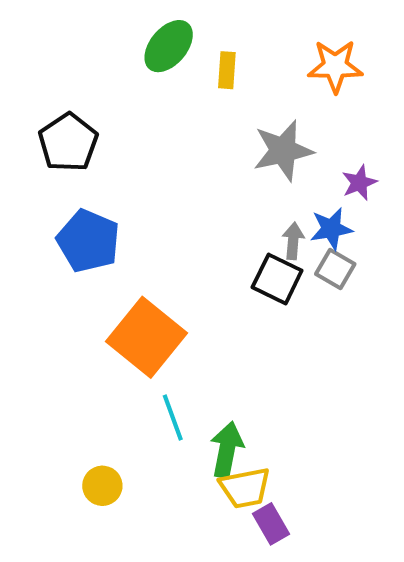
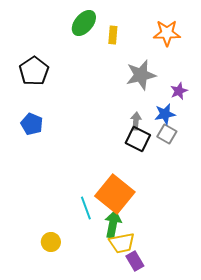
blue pentagon: (88, 241) -> (32, 124), moved, size x0.7
gray arrow: (293, 241) -> (136, 121), moved
orange square: (147, 337) -> (115, 194), moved

